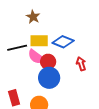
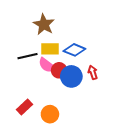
brown star: (33, 17) -> (44, 24), size x1.5
blue circle: (49, 78) -> (71, 76), moved
red rectangle: (14, 98) -> (24, 107), turned 63

